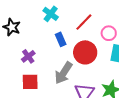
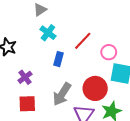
blue rectangle: (61, 39) -> (59, 59), turned 40
red circle: (85, 52) -> (95, 88), moved

